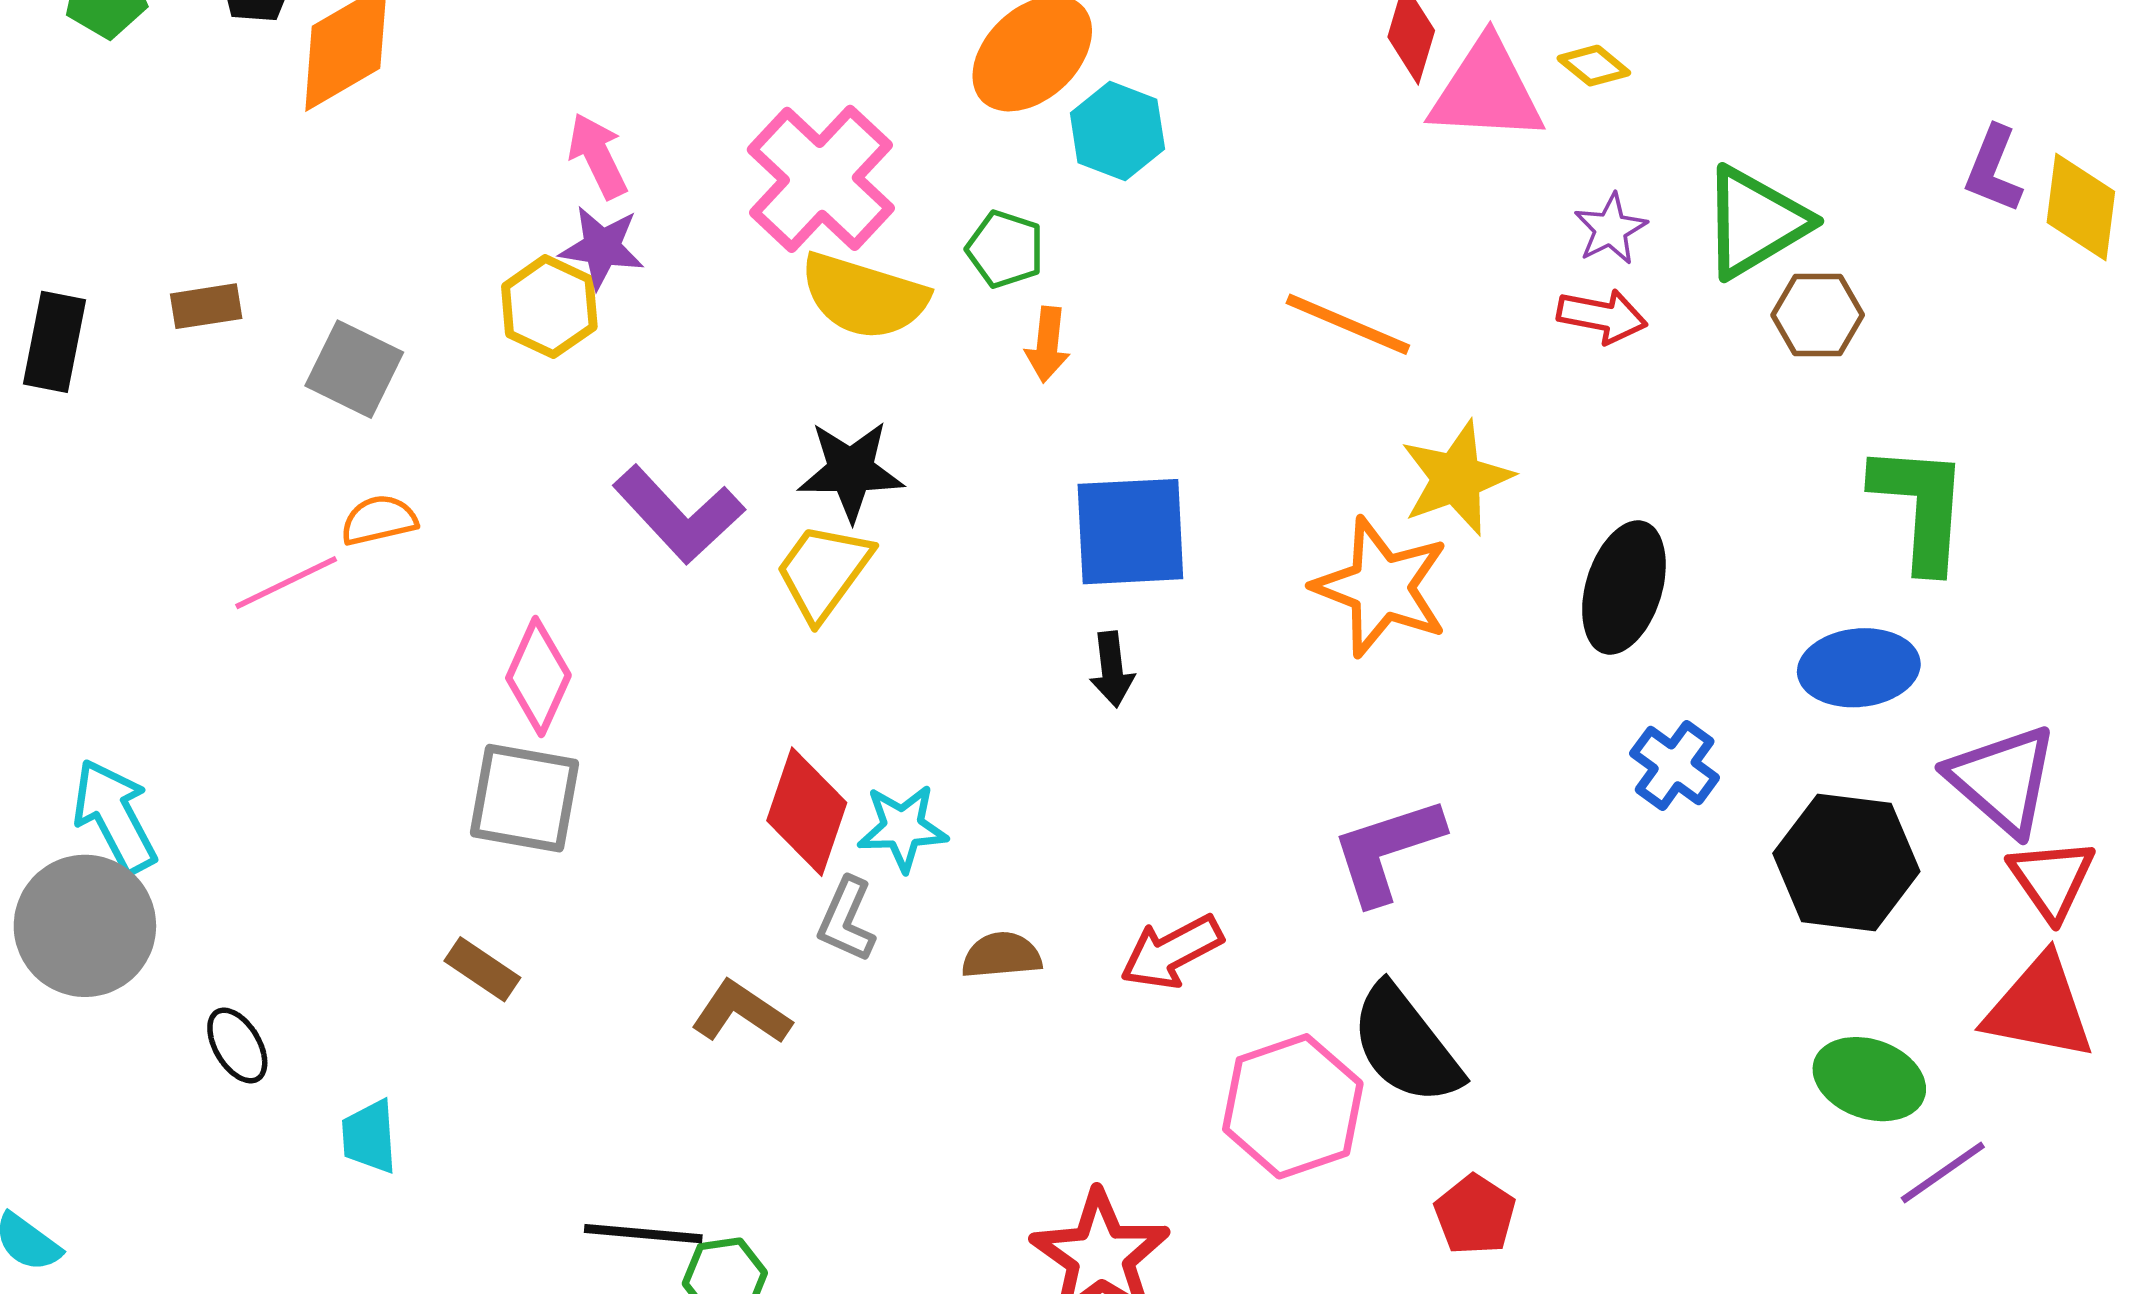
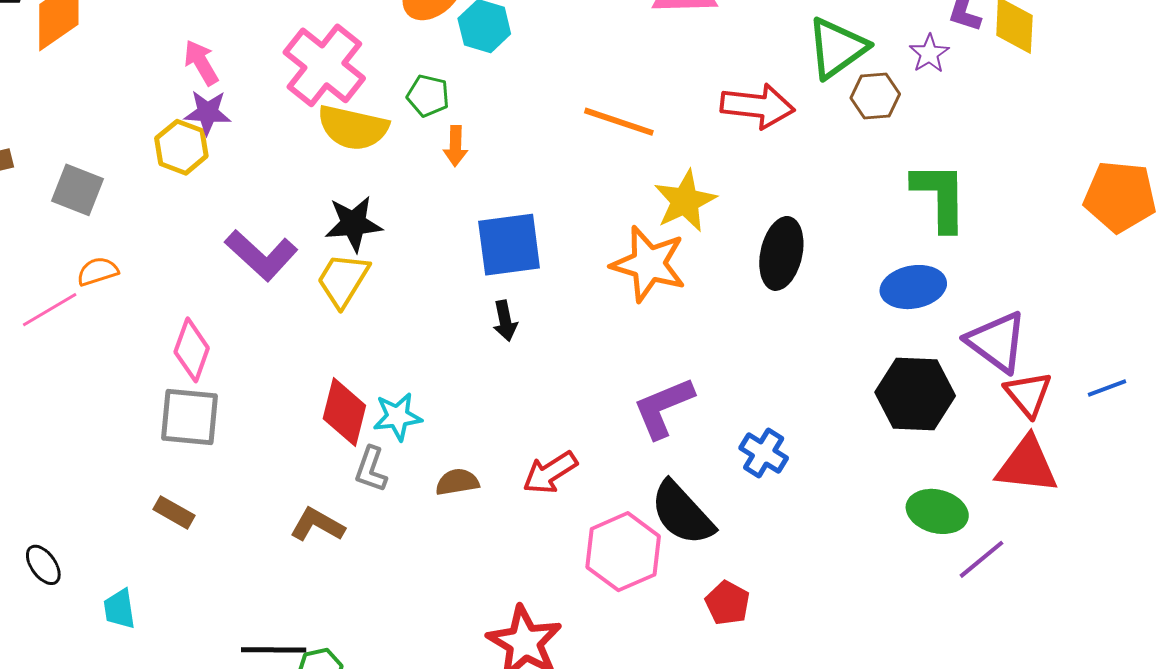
purple star: (1611, 229) -> (929, 54), moved
red arrow: (1602, 316) -> (758, 106), size x1.5
blue cross: (1675, 765) -> (764, 453), moved

